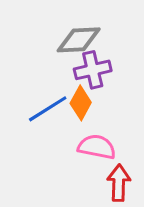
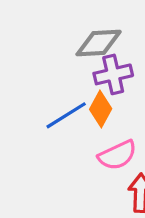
pink semicircle: (97, 147) -> (117, 155), turned 144

